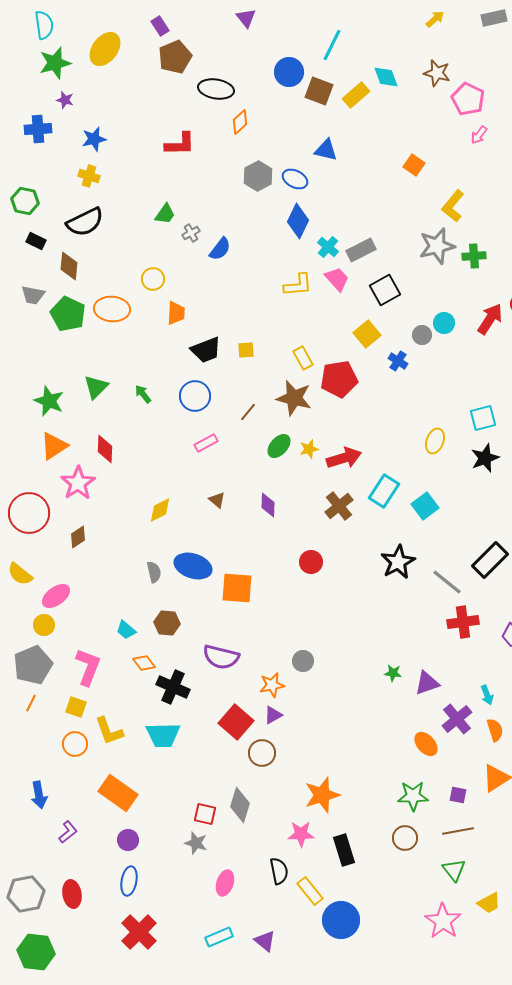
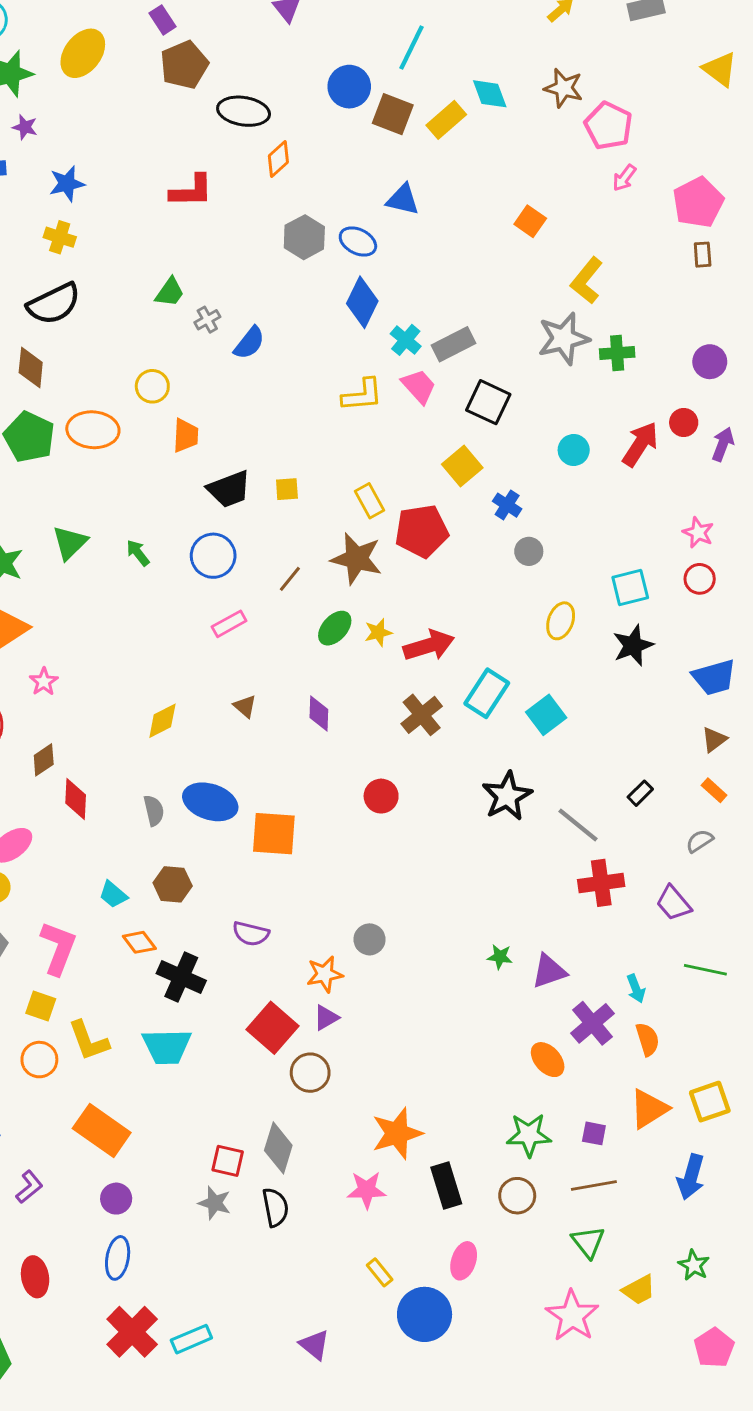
black square: (385, 290) -> (488, 402), turned -36
gray circle: (422, 335) -> (529, 551), moved
red diamond: (105, 449) -> (76, 799), moved
pink star: (78, 483) -> (44, 682), size x0.6
black rectangle: (490, 560) -> (640, 793), size x0.5
purple semicircle: (221, 657) -> (251, 934), size x0.7
black rectangle: (344, 850) -> (446, 1186), moved
black semicircle: (279, 871) -> (275, 1207), moved
pink ellipse: (225, 883) -> (464, 1261), moved
yellow rectangle: (310, 891) -> (380, 1272), size x0.7
cyan rectangle: (219, 937) -> (191, 1339), moved

